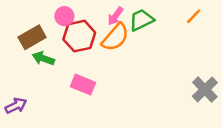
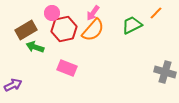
green trapezoid: (141, 20) -> (132, 25), moved
gray cross: (205, 89) -> (165, 72), turned -30

